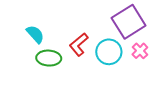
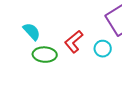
cyan circle: (109, 52) -> (103, 49), size x0.7

